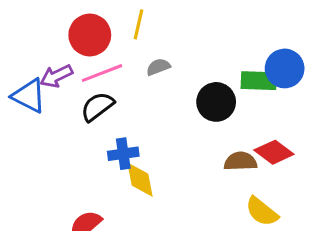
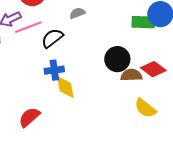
pink line: (102, 73) -> (28, 27), moved
black circle: (216, 102) -> (117, 59), moved
black semicircle: (97, 107) -> (52, 38), moved

